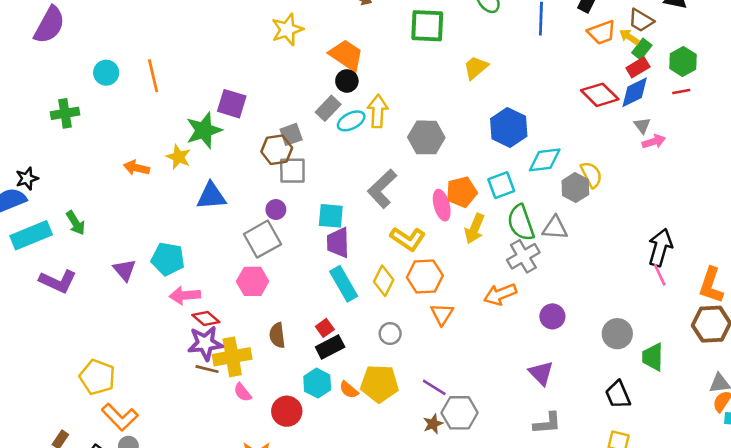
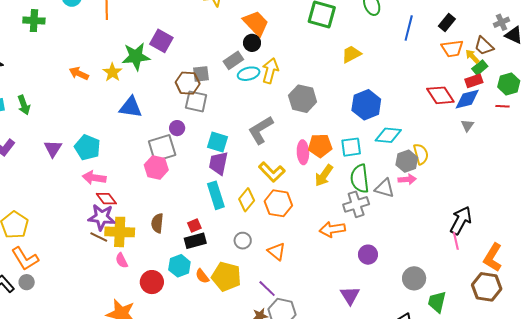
pink arrow: (654, 142) -> (407, 179), moved
pink hexagon: (253, 281) -> (156, 167), moved
orange triangle: (442, 314) -> (276, 251), moved, turned -36

